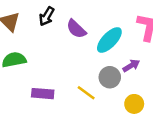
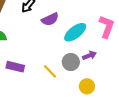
purple semicircle: (76, 29) -> (50, 19), turned -78

